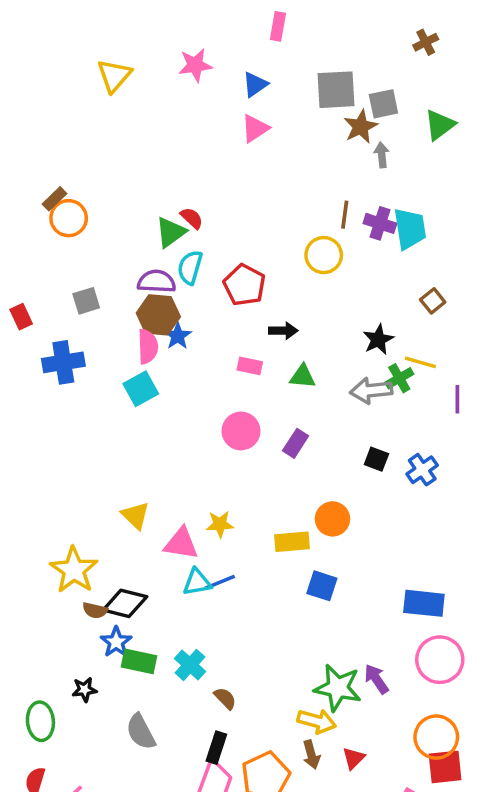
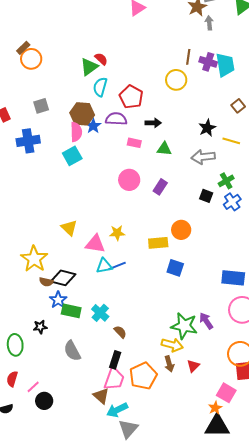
purple semicircle: (157, 281) -> (116, 119), moved
green cross: (399, 378) -> (226, 181), moved

